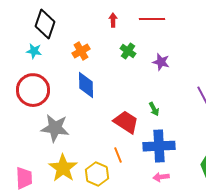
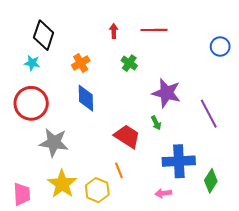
purple star: (161, 62) -> (166, 93), moved, size x1.6
blue cross: (159, 146) -> (179, 161), moved

